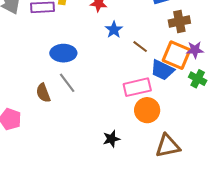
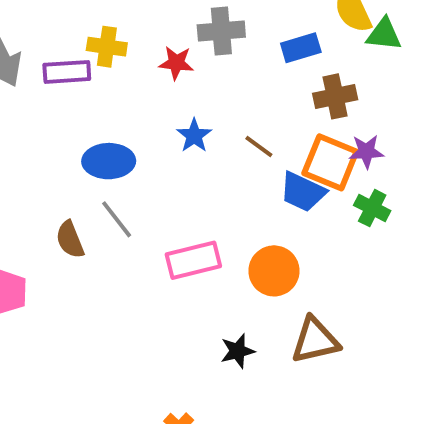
blue star: (114, 30) -> (194, 136), moved
pink rectangle: (137, 87) -> (193, 260), moved
black star: (111, 139) -> (238, 351), moved

